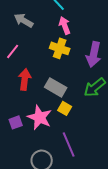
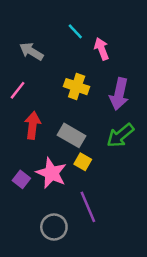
pink arrow: (65, 25) -> (102, 49), moved
purple square: (16, 122) -> (21, 179), turned -32

